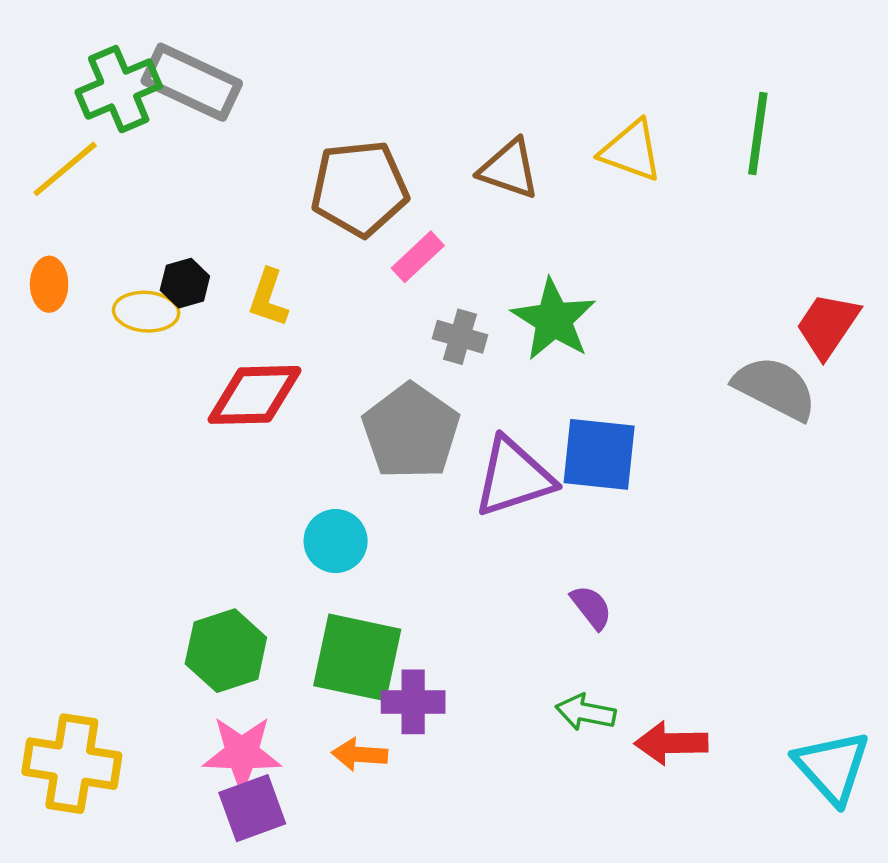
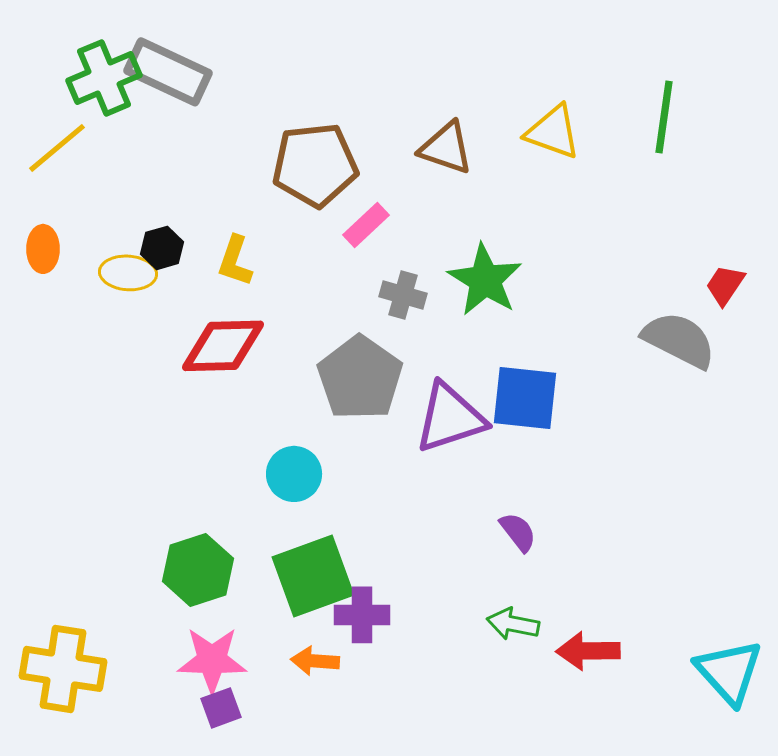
red trapezoid: (828, 325) -> (725, 285), size x0.7
green square: (357, 657) -> (313, 576), turned -32
purple square: (252, 808) -> (221, 708), size x0.7

